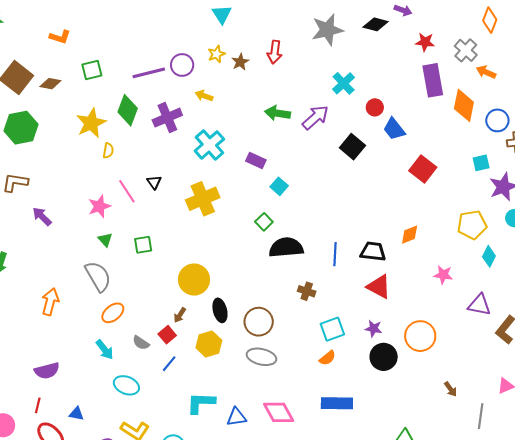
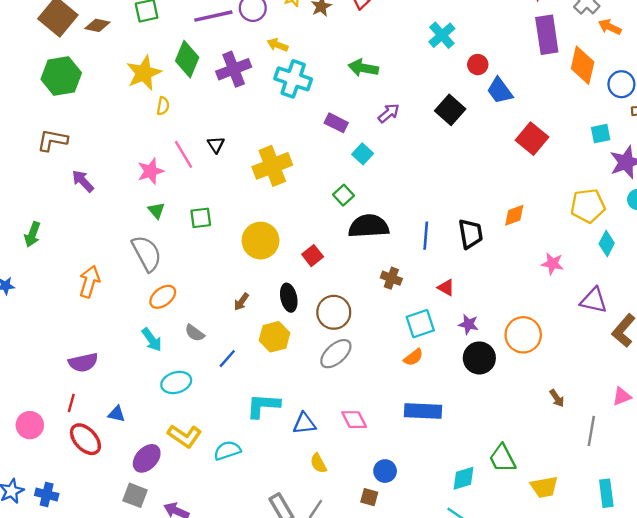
purple arrow: (315, 117) -> (389, 113), moved, size x0.7
cyan cross: (209, 145) -> (293, 79), moved, turned -32
black trapezoid: (373, 251) -> (471, 234), turned 72
yellow circle: (194, 280) -> (261, 241), moved
red triangle: (379, 287) -> (446, 288), moved, size x0.6
red square: (167, 335) -> (313, 256), moved
gray ellipse: (261, 357) -> (336, 354), turned -56
cyan ellipse: (126, 385) -> (176, 382), turned -40
pink diamond: (279, 412) -> (354, 420), size x0.7

